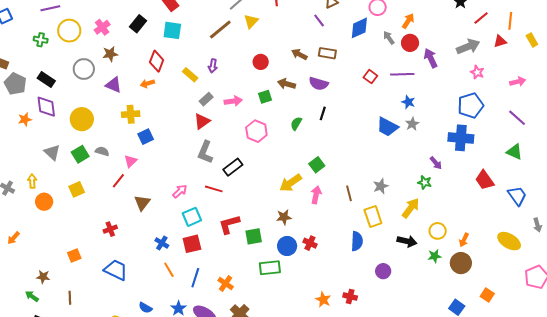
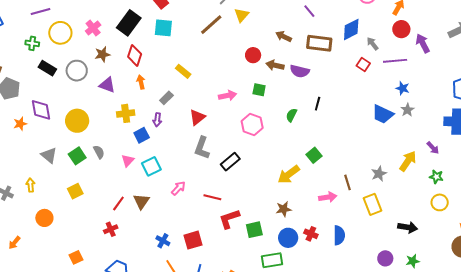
black rectangle: (138, 24) -> (129, 23), size x1.4
blue diamond: (359, 28) -> (351, 30), moved
gray arrow: (389, 38) -> (373, 44), moved
brown rectangle: (327, 53) -> (319, 43), size x1.4
brown arrow: (299, 54) -> (284, 36), moved
red diamond: (157, 61) -> (135, 55), moved
purple arrow: (213, 66) -> (157, 120), moved
black rectangle: (46, 80) -> (47, 68), moved
orange arrow: (147, 83) -> (141, 82), turned 96
brown arrow: (287, 84) -> (275, 65), moved
purple semicircle: (319, 84) -> (300, 71), moved
green square: (265, 97) -> (259, 90), turned 32
gray rectangle: (206, 99) -> (166, 98), moved
gray semicircle: (102, 151) -> (99, 152), turned 48
red line: (118, 181) -> (118, 203), moved
green star: (425, 182) -> (436, 177), moved
red line: (214, 189) -> (212, 197), moved
pink arrow: (316, 195) -> (328, 197), moved, turned 72
orange circle: (44, 202) -> (44, 218), moved
yellow arrow: (411, 208) -> (408, 161), moved
cyan square: (192, 217) -> (151, 166), moved
yellow circle: (438, 231) -> (440, 202), moved
blue semicircle: (357, 241) -> (339, 235), moved
green star: (435, 256) -> (413, 261), moved

